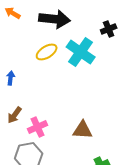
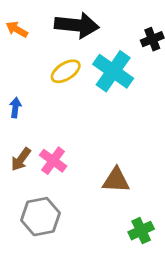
orange arrow: (13, 13) -> (17, 29), moved
pink cross: (38, 127) -> (53, 161), moved, turned -30

